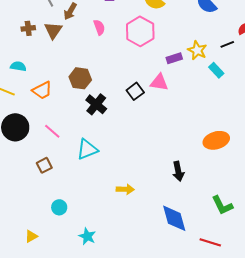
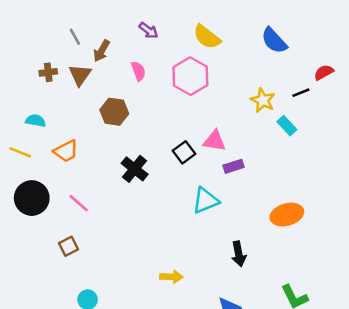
purple rectangle: (174, 58) -> (234, 166), moved
brown hexagon: (80, 78) -> (114, 112), moved
cyan triangle: (87, 149) -> (206, 201), moved

